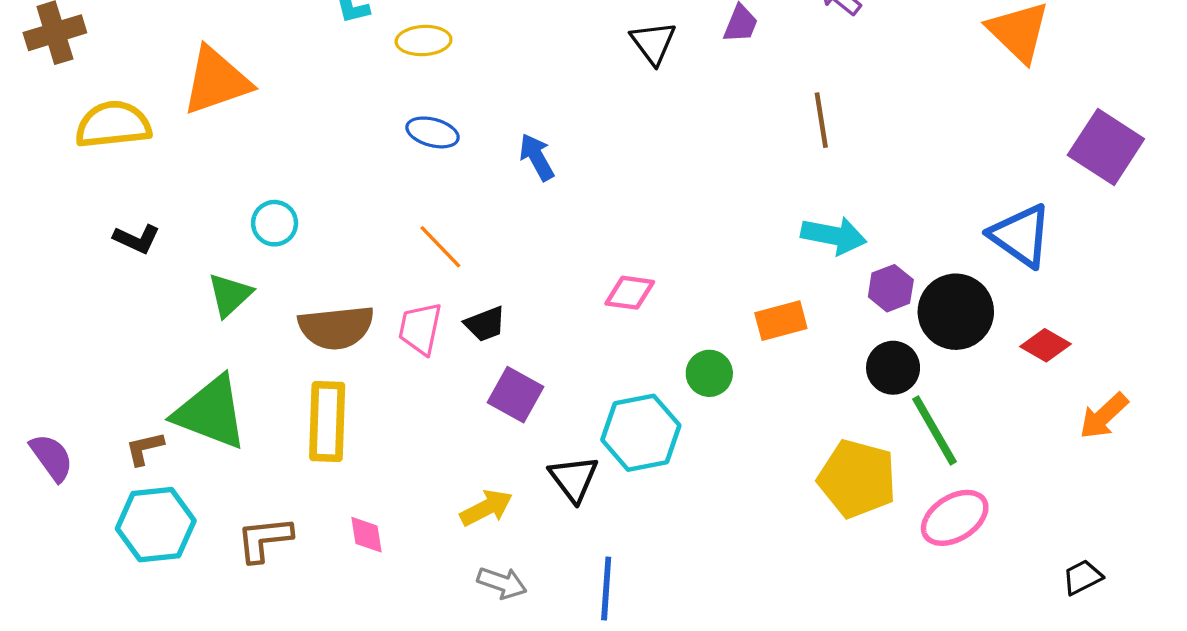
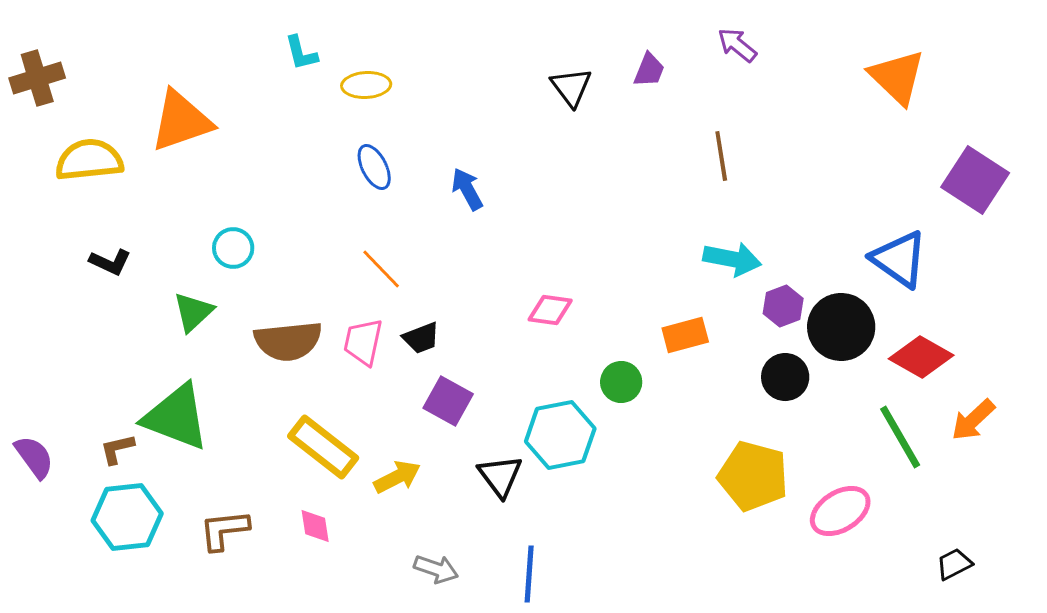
blue ellipse: (433, 132) -> (374, 167), turned 48
red diamond: (1045, 345) -> (921, 357), size x1.4
yellow rectangle: (327, 422) -> (323, 447), moved, turned -54
green line: (935, 430) -> (900, 437), moved
yellow arrow: (486, 508) -> (397, 477), moved

